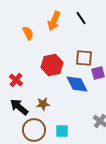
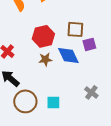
brown star: (43, 104) -> (45, 59), moved

